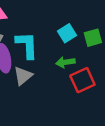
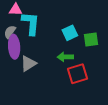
cyan L-shape: (27, 45) -> (31, 23), moved

